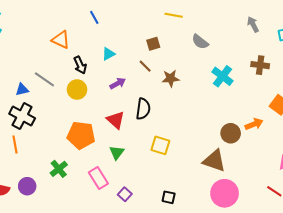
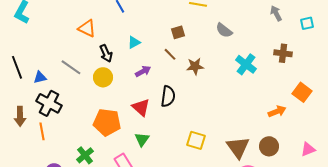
blue triangle: (22, 90) -> (40, 77), moved
brown circle: (231, 133) -> (269, 146), moved
yellow square: (160, 145) -> (196, 140), moved
brown triangle: (214, 161) -> (238, 147), turned 35

